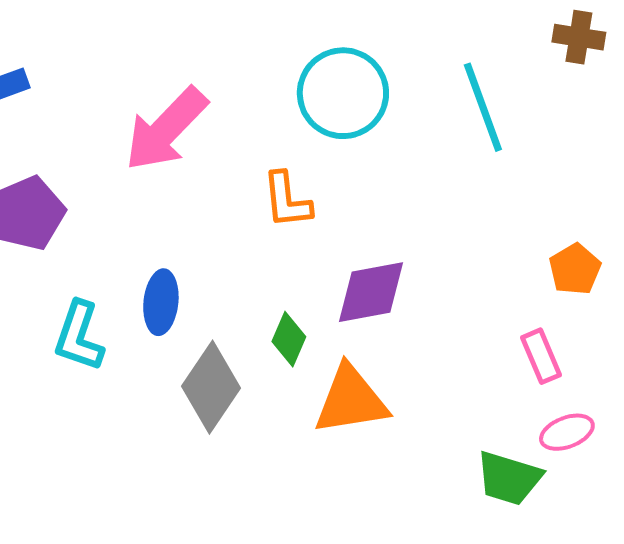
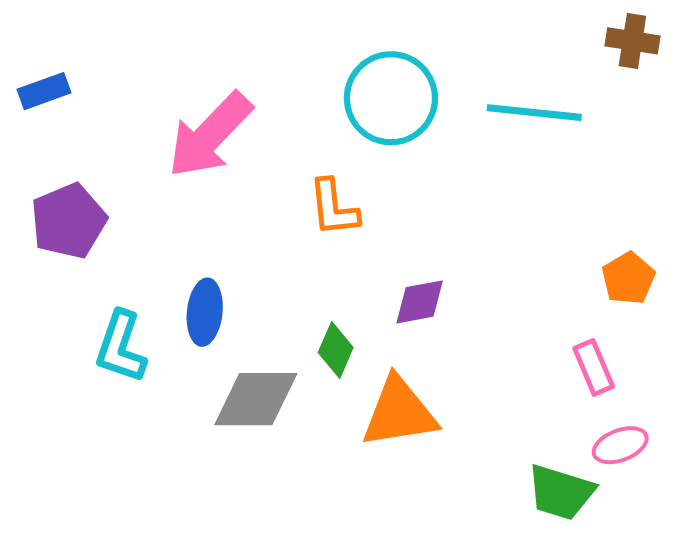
cyan line: (483, 107) -> (534, 113), turned -64
purple diamond: (371, 292) -> (420, 302), size x0.7
gray diamond: (211, 387) -> (256, 399), turned 56

